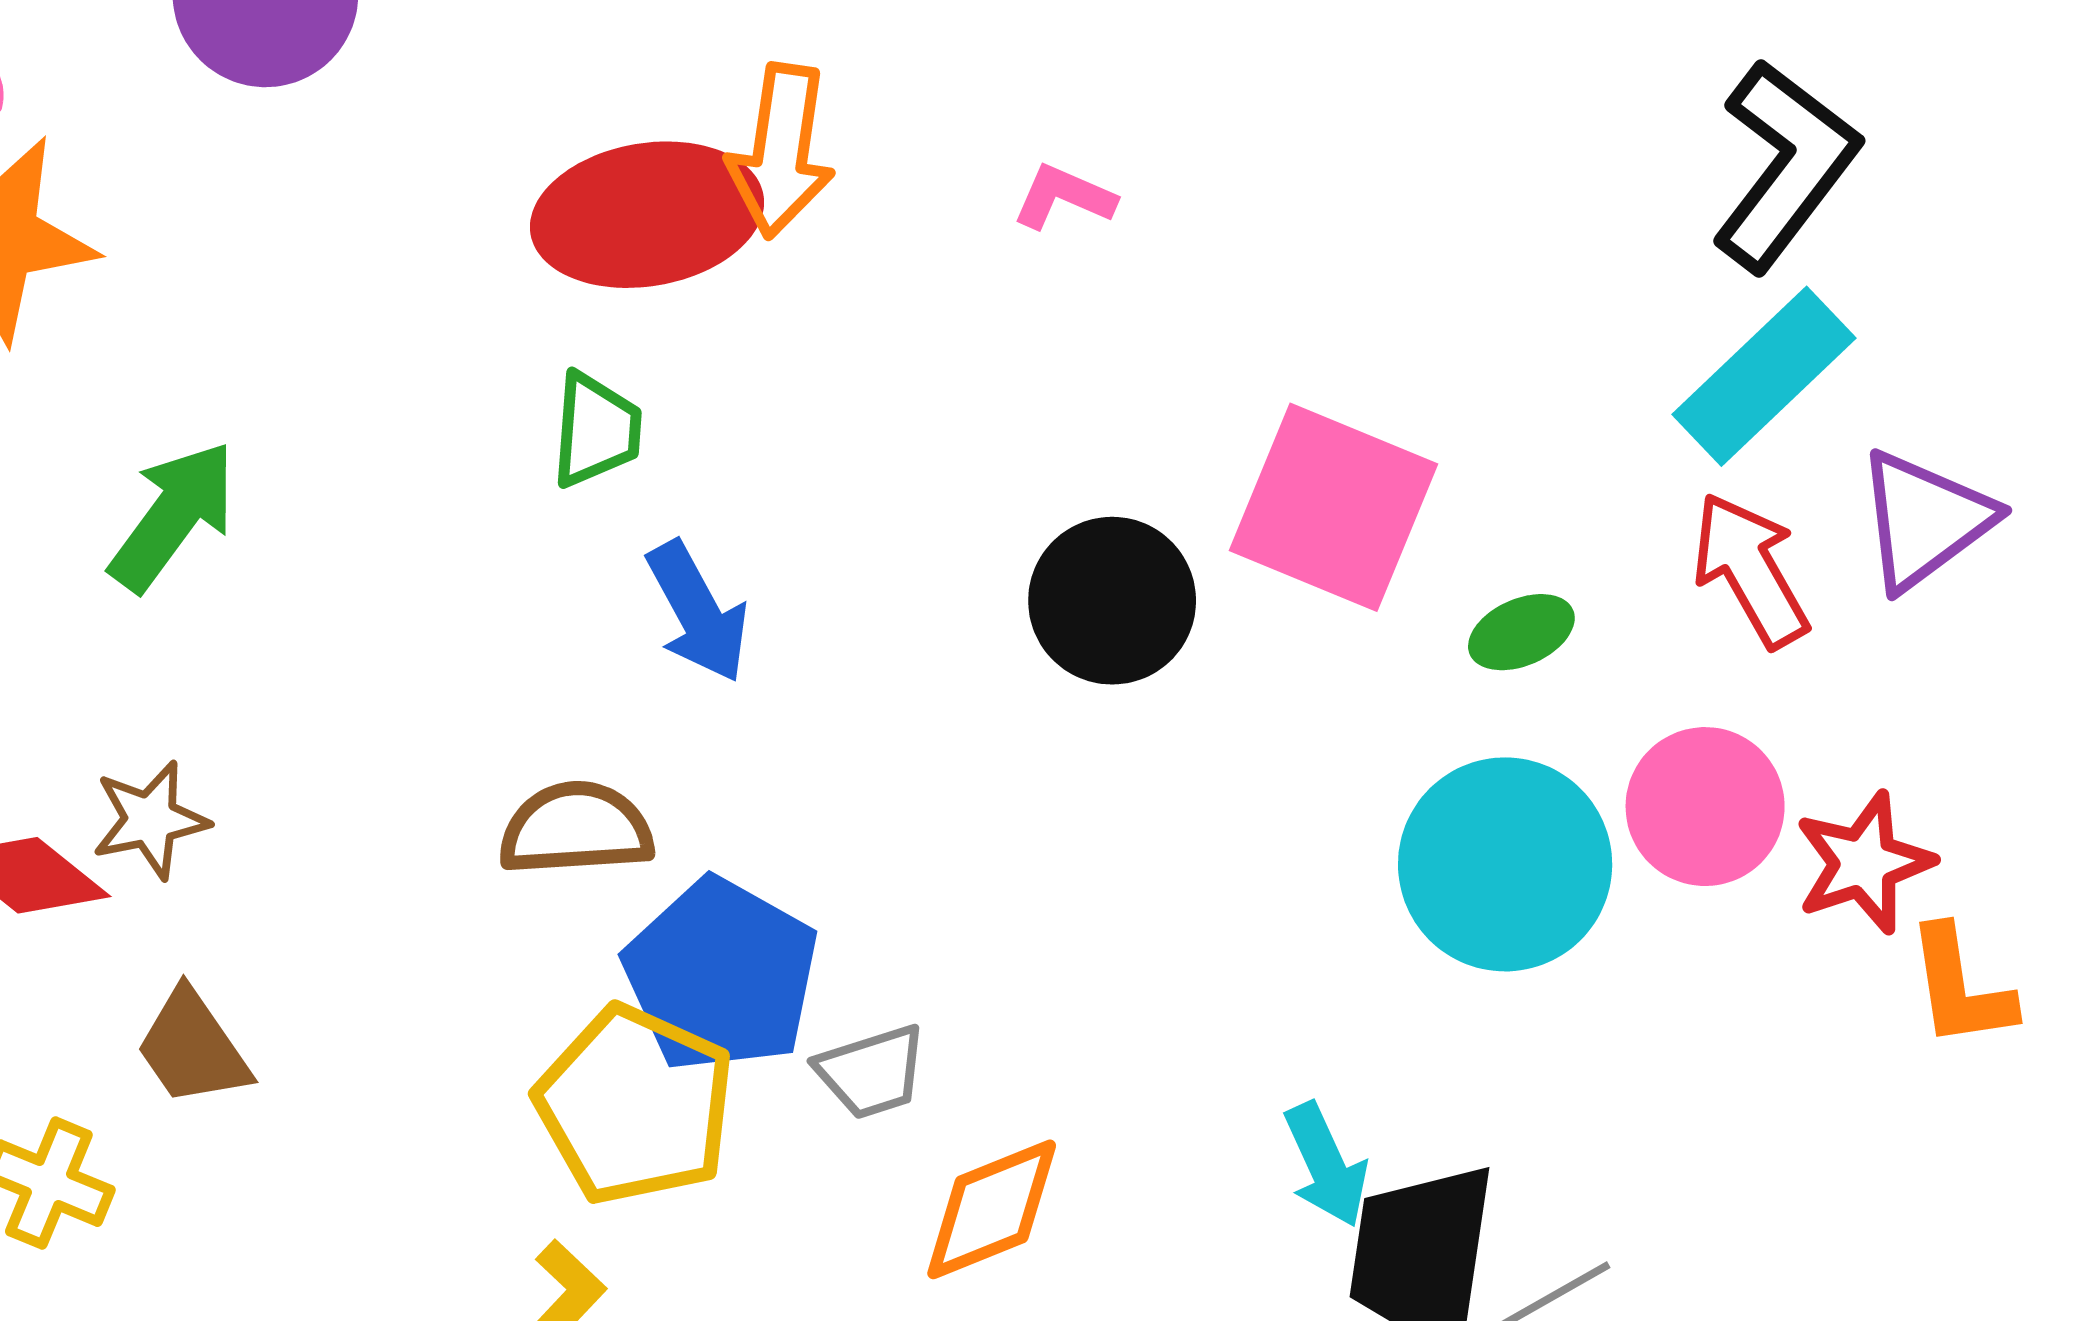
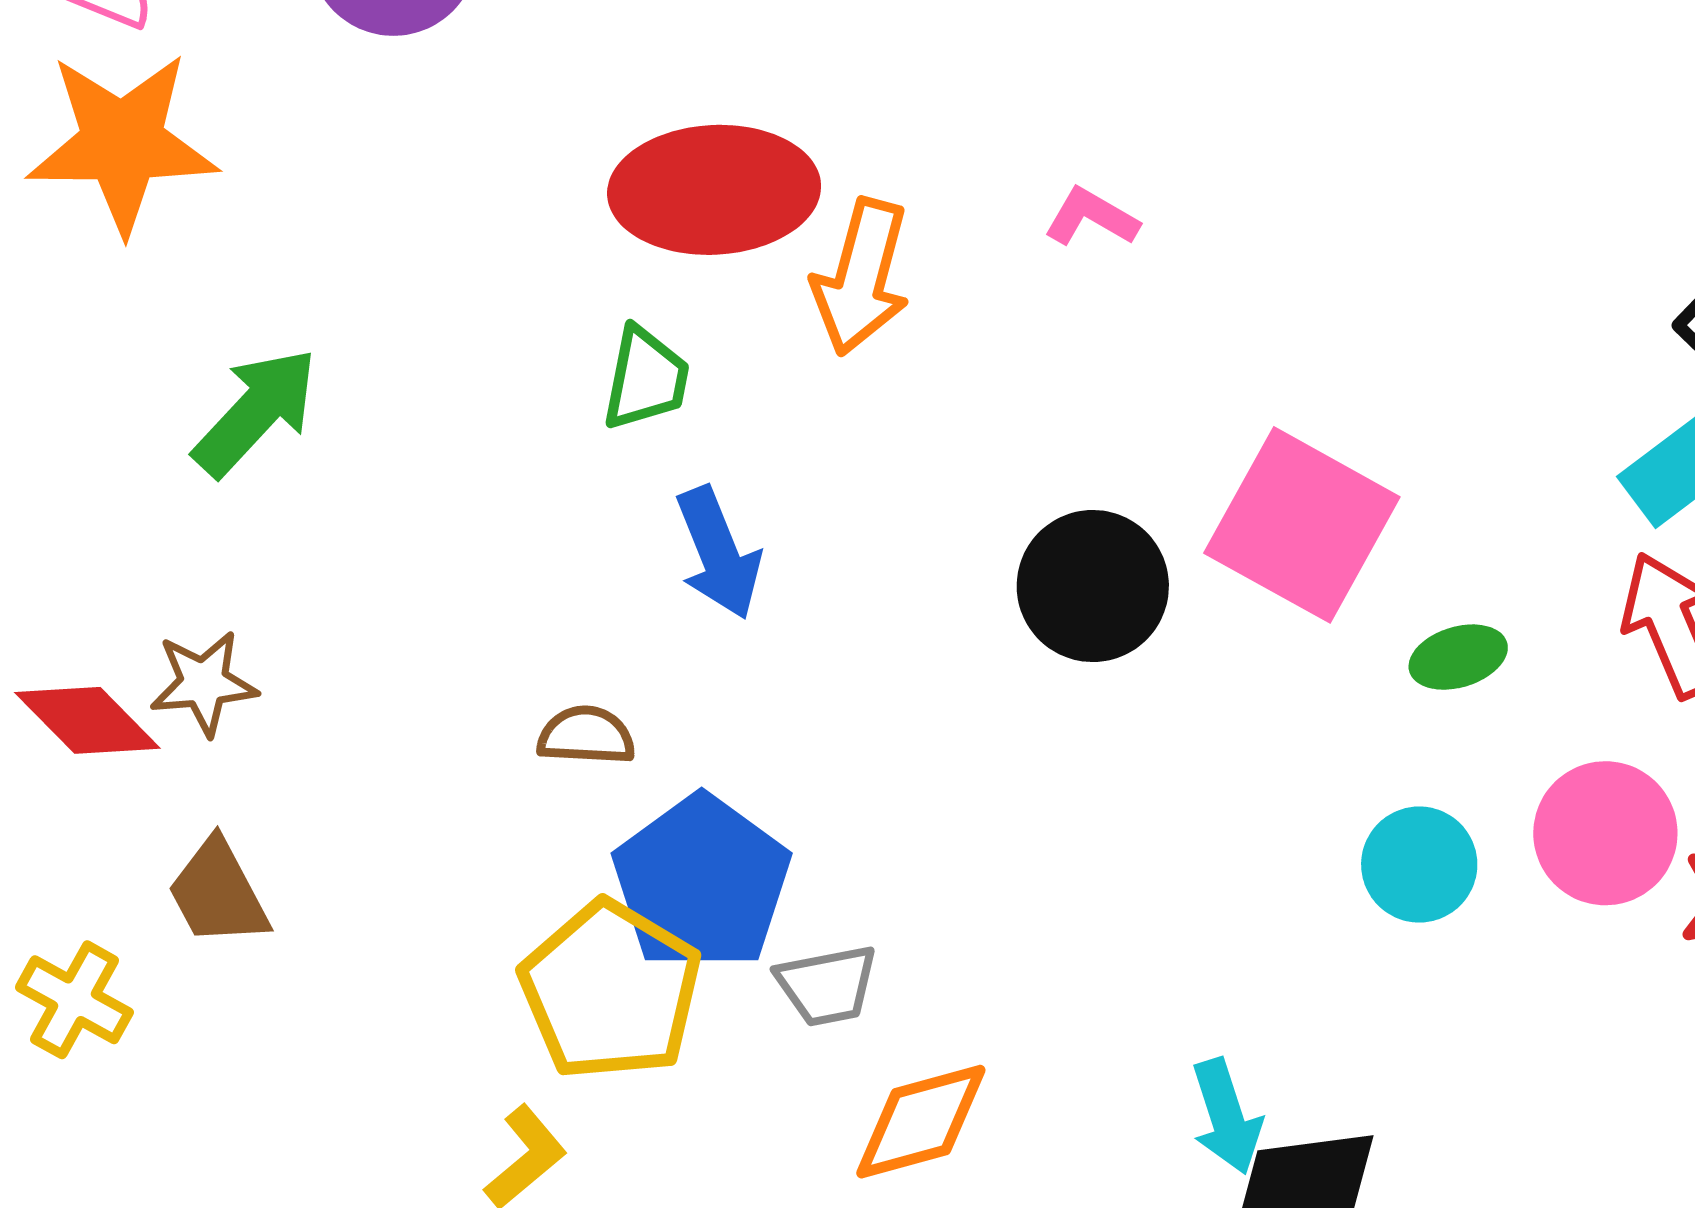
orange arrow: (781, 151) -> (861, 277), moved
brown semicircle: (576, 829) -> (586, 736), size x0.7
cyan circle: (1505, 864) -> (1419, 865), size x0.6

